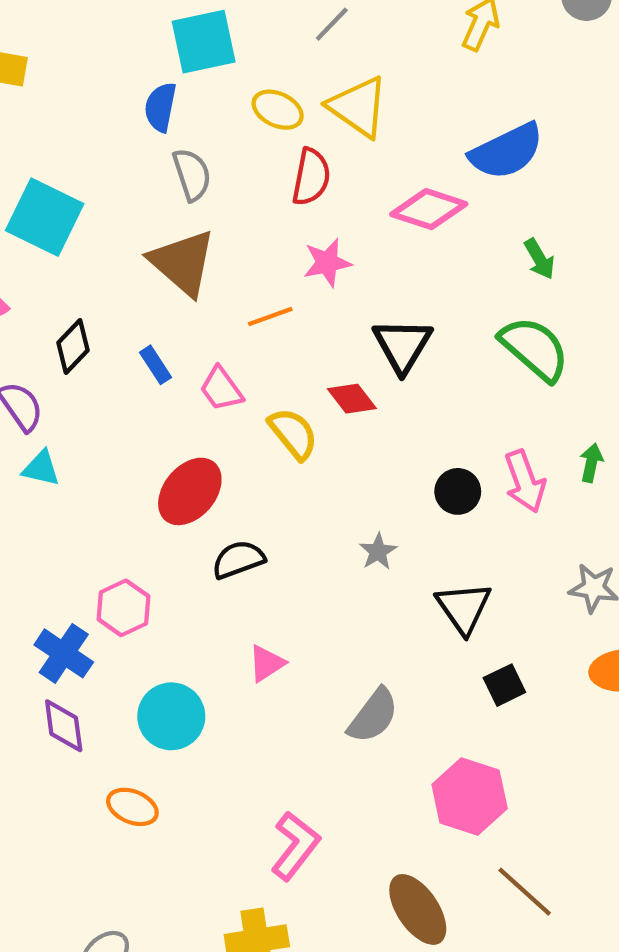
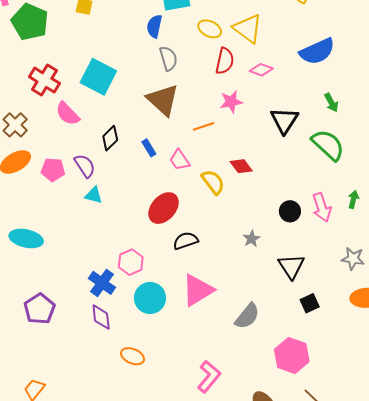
pink diamond: (429, 209) -> (261, 70), moved, size x0.7
black triangle: (402, 345) -> (284, 120), moved
pink triangle: (267, 663) -> (198, 290), size x1.8
cyan circle: (171, 716) -> (150, 298), moved

